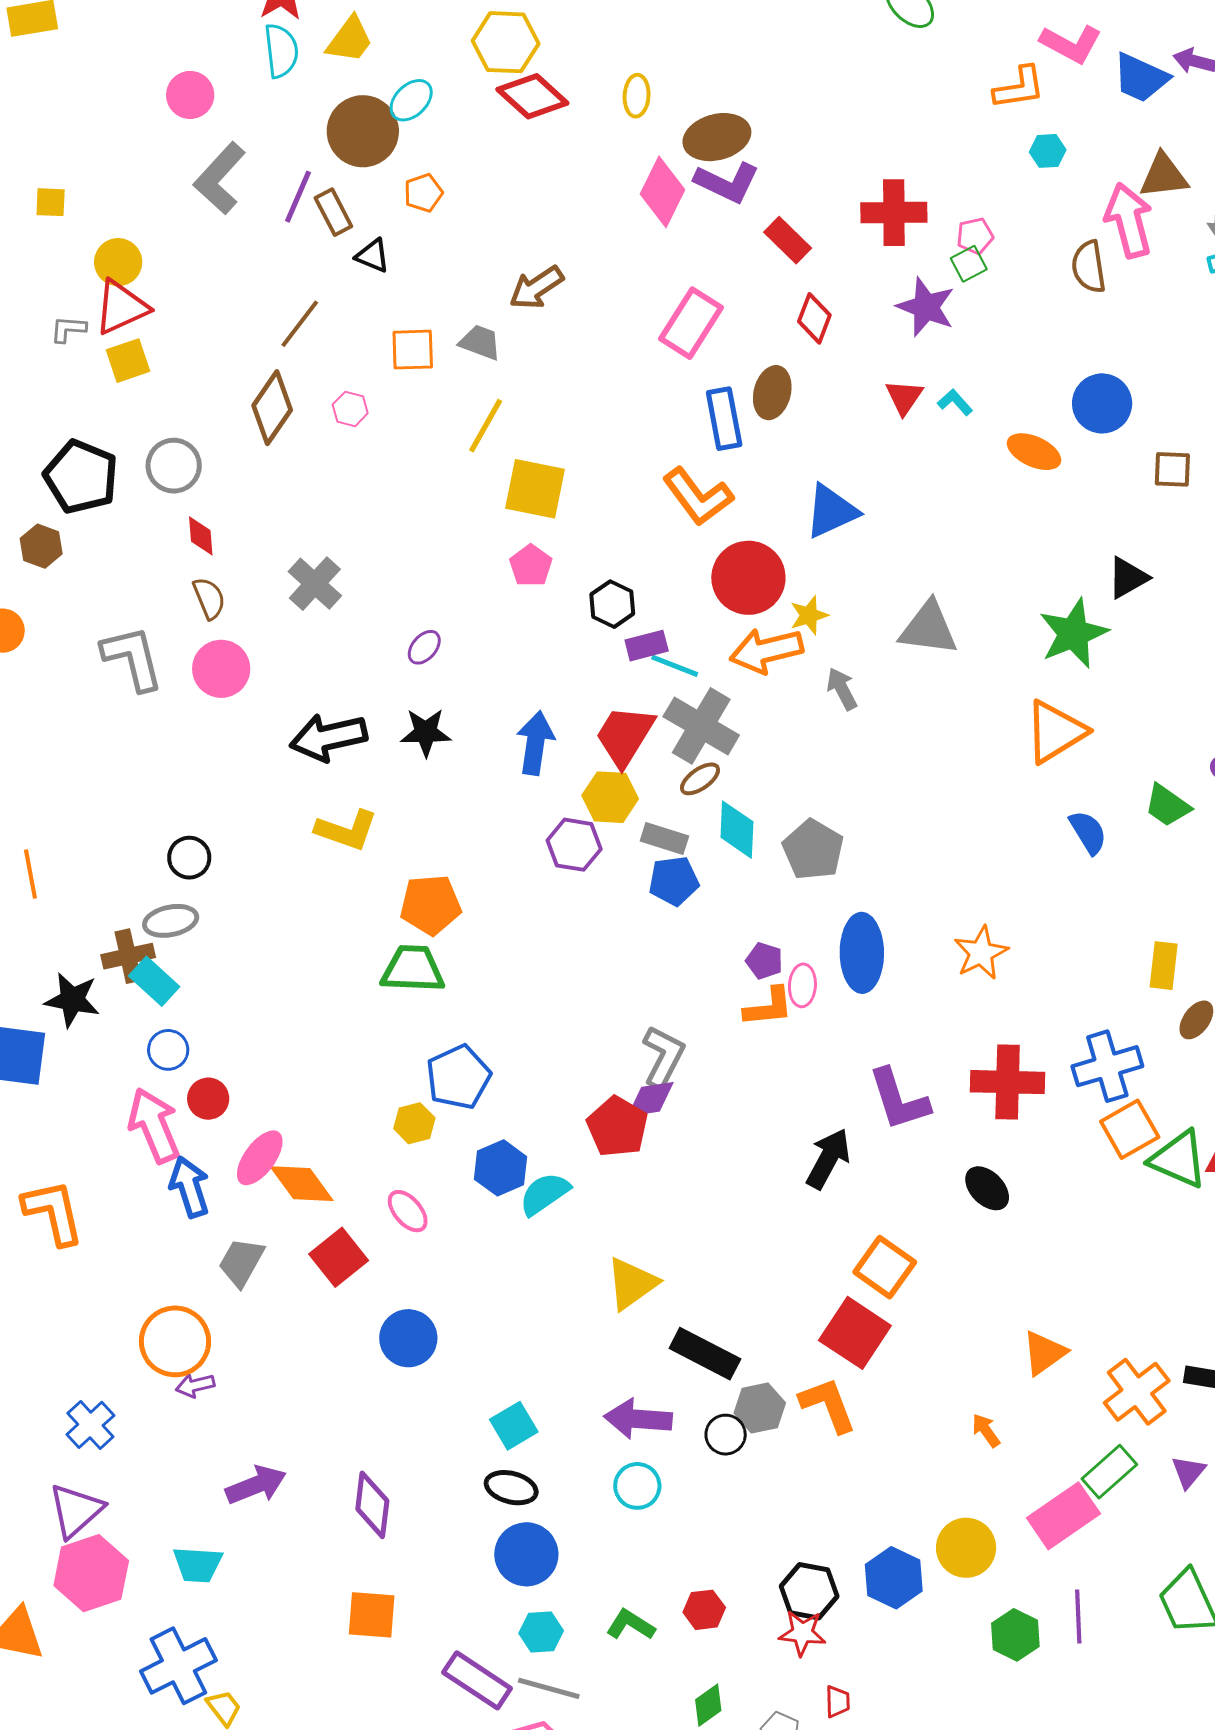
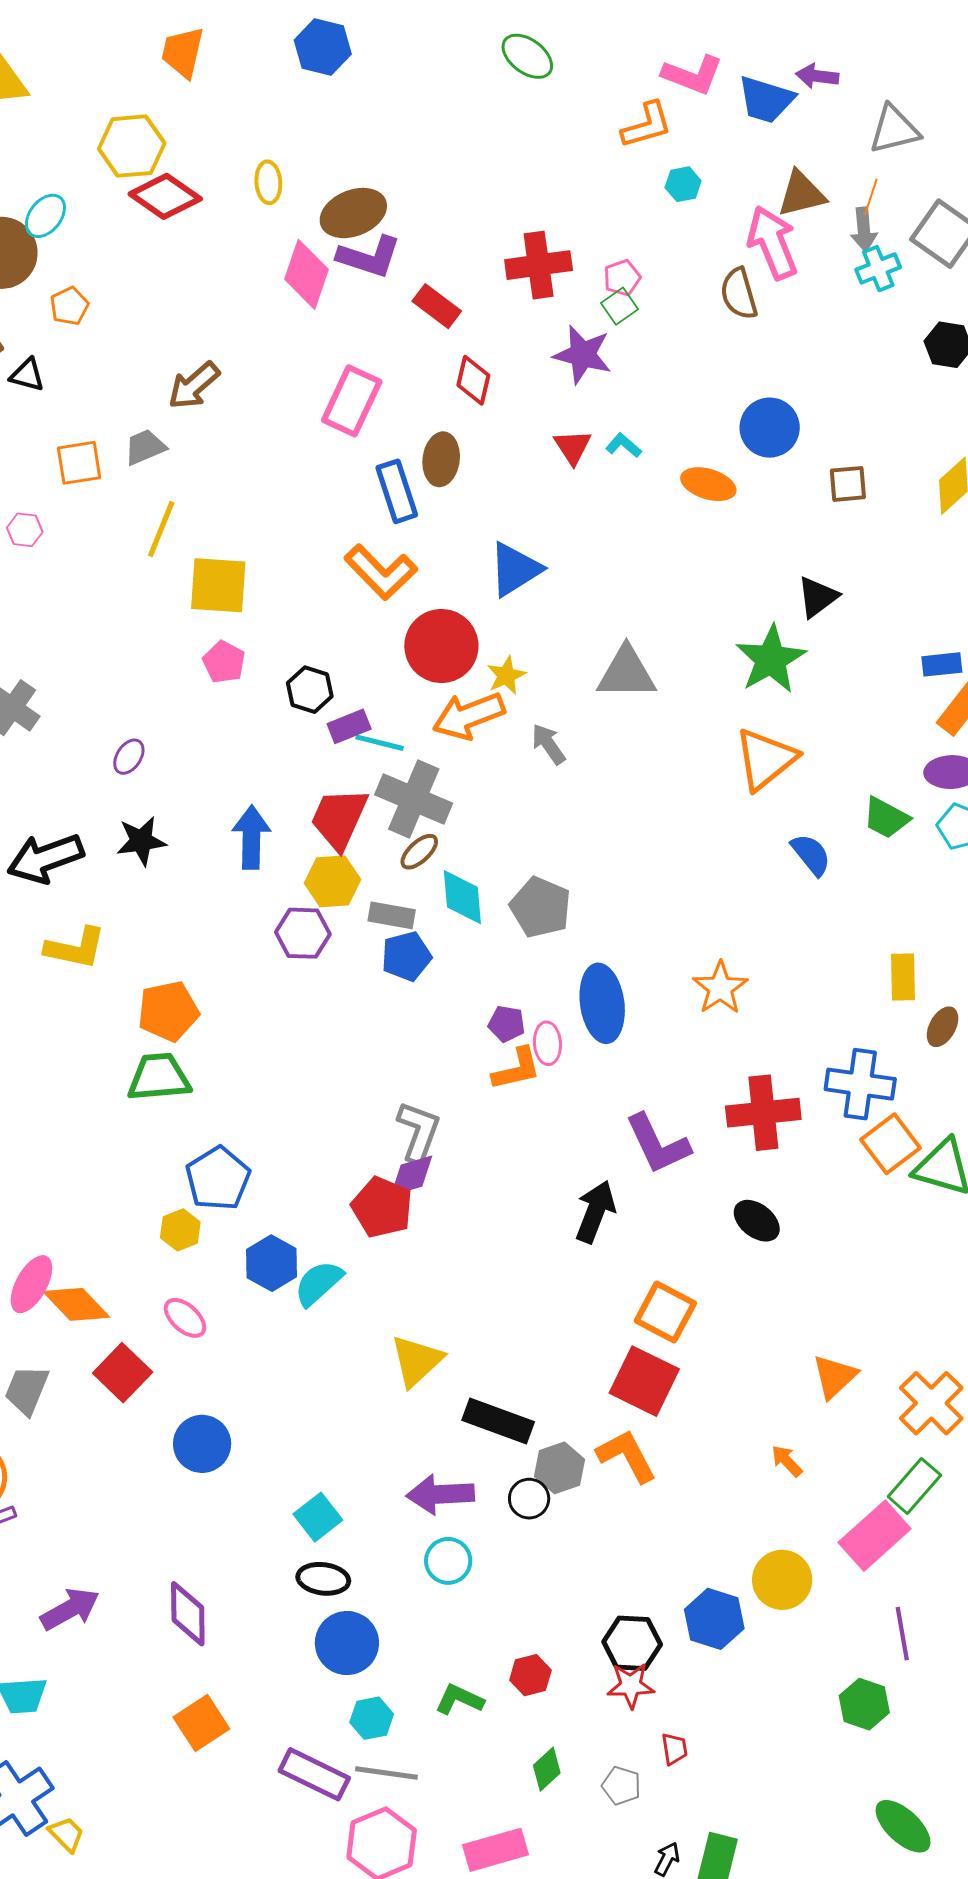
gray trapezoid: (480, 342) -> (145, 447), turned -36
blue cross: (1107, 1066) -> (860, 1084), turned 32
orange square: (372, 1615) -> (201, 1723), turned -30
green hexagon: (1015, 1635) -> (864, 1704), moved

